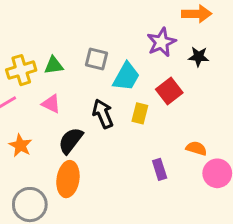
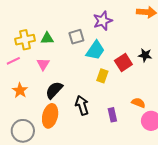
purple star: (161, 42) -> (103, 21), moved
black star: (199, 57) -> (145, 55), moved
gray square: (97, 59) -> (76, 37), turned -35
pink triangle: (51, 104) -> (43, 64), turned 32
black arrow: (103, 114) -> (82, 105), moved

